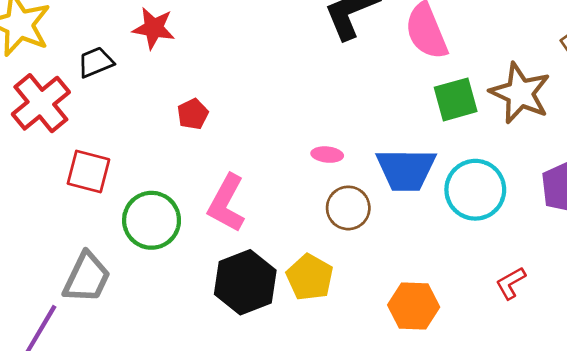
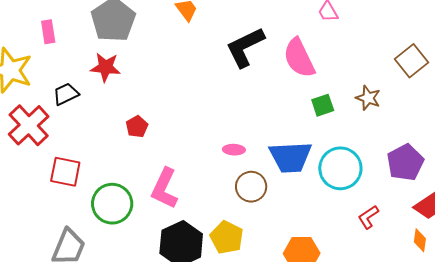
brown star: (520, 93) -> (368, 98), size x0.6
green square: (456, 99) -> (323, 105), size x0.7
red L-shape: (511, 283) -> (368, 217), moved

